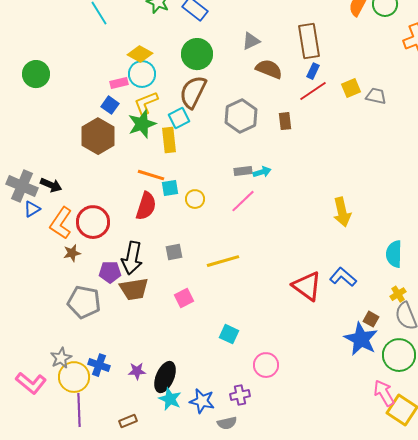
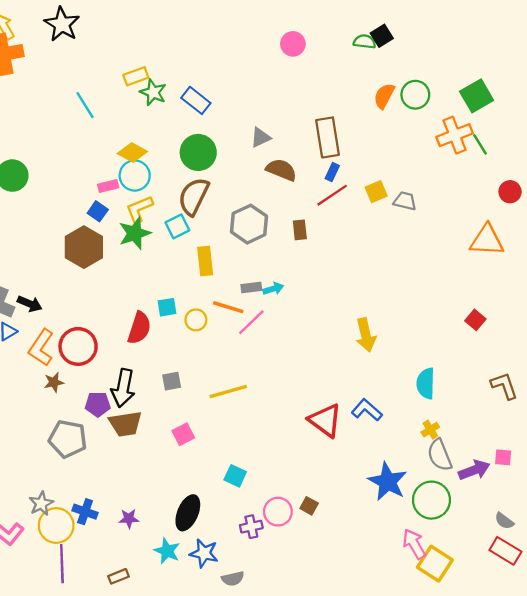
yellow rectangle: (169, 140) -> (205, 261), moved
orange line: (151, 175) -> (228, 307), moved
brown square: (371, 319) -> (309, 506), moved
black ellipse: (165, 377) -> (188, 513), moved
purple cross: (240, 395) -> (251, 527), moved

